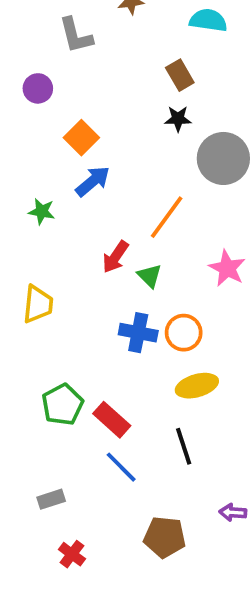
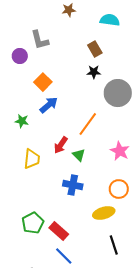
gray L-shape: (76, 35) -> (40, 40), moved
yellow trapezoid: (38, 304) -> (32, 159), moved
orange circle: (184, 333) -> (119, 189), moved
black line: (184, 446) -> (114, 245), moved

